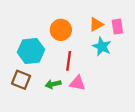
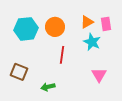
cyan hexagon: (31, 51) -> (26, 29), moved
pink triangle: (77, 83) -> (99, 75), moved, turned 49
green arrow: (53, 84) -> (48, 87), moved

